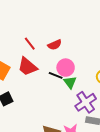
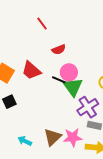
red line: (30, 44) -> (42, 24), moved
green triangle: (70, 82) -> (73, 87), size x1.5

